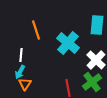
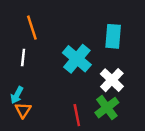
orange line: (36, 30) -> (32, 28), moved
white line: (21, 55) -> (23, 58), moved

